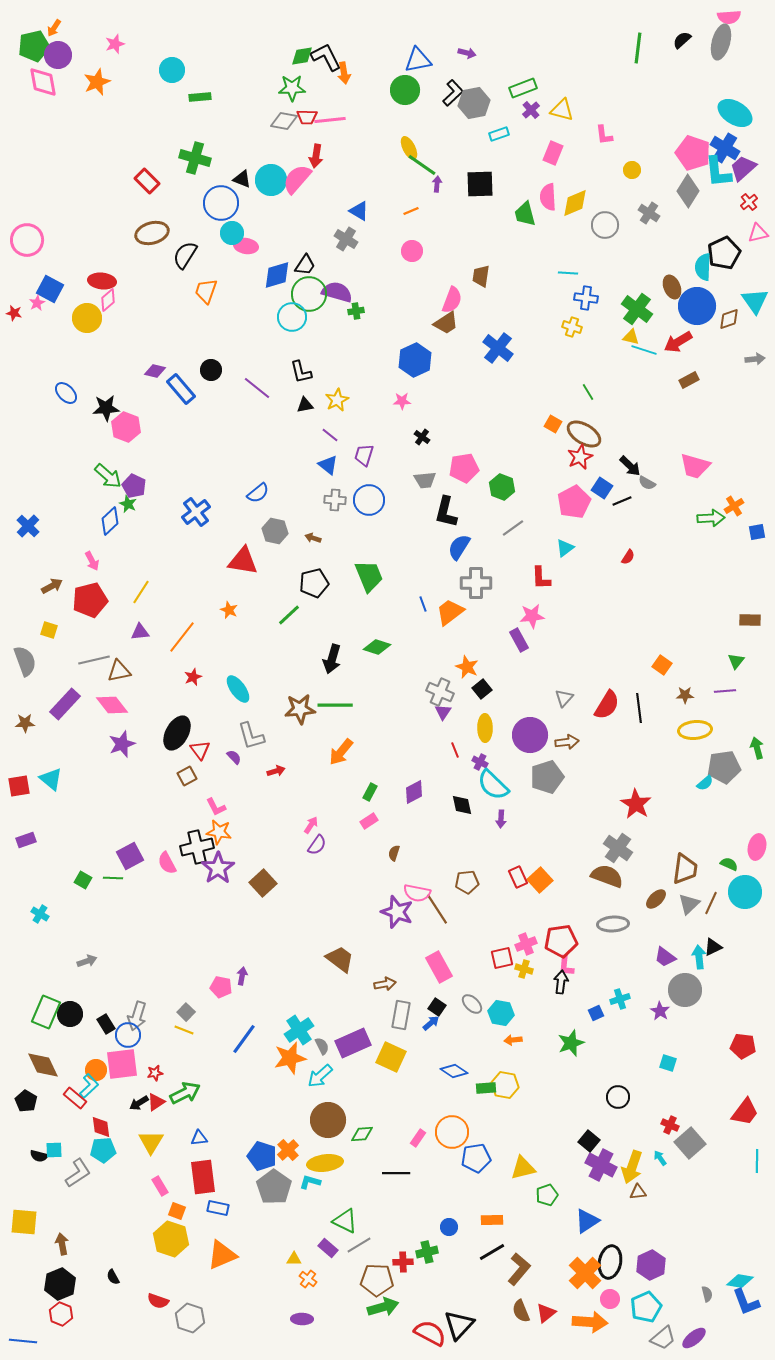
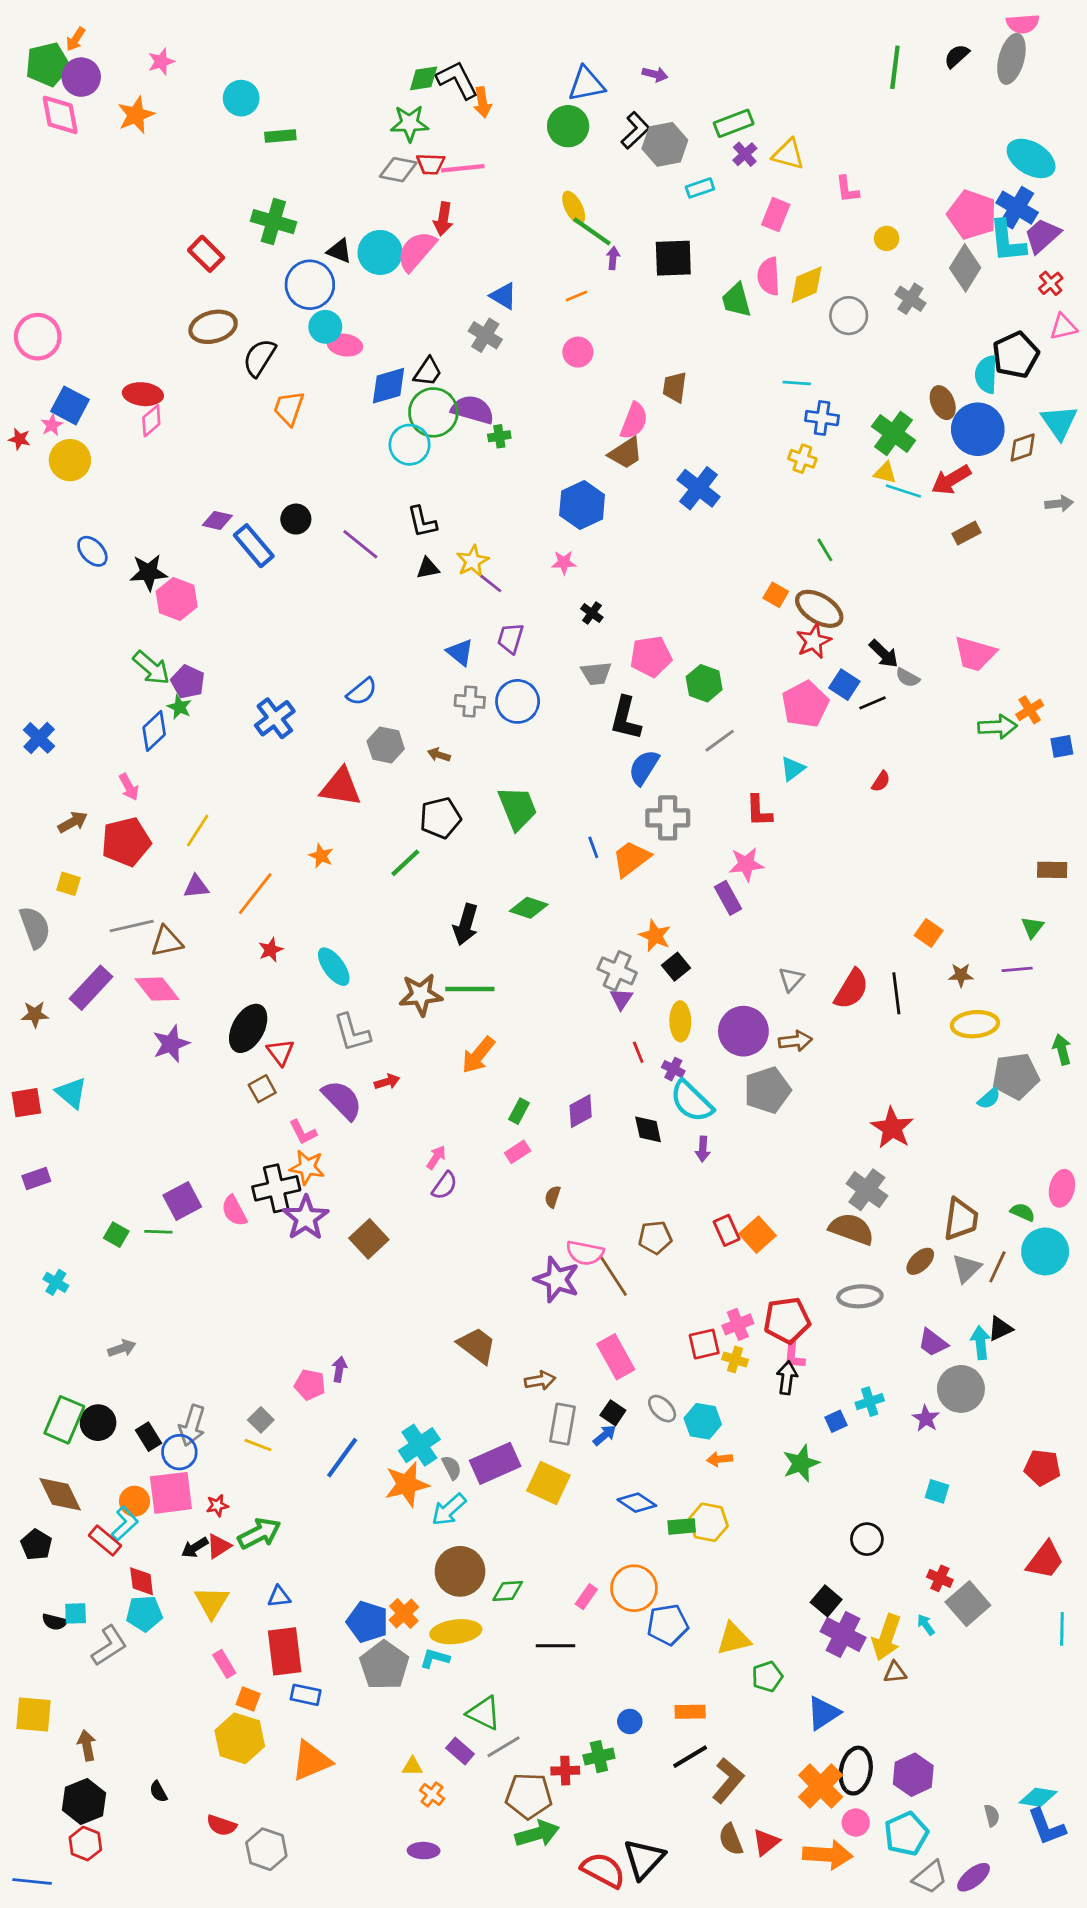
yellow circle: (87, 318) -> (70, 460), moved
purple line: (330, 435) -> (491, 584), moved
purple semicircle: (234, 757) -> (342, 1100), moved, size x2.0

